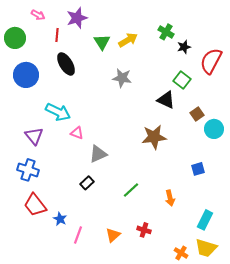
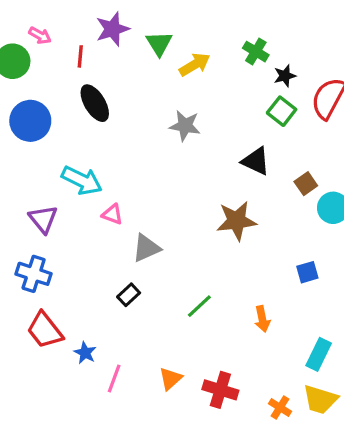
pink arrow: (38, 15) -> (40, 35), moved
green triangle: (102, 42) -> (159, 43), moved
green square: (182, 80) -> (282, 111), moved
red cross: (144, 230) -> (220, 390), moved, size x1.5

